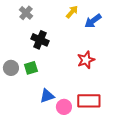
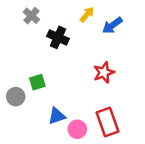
black cross: (40, 40) -> (58, 37), moved
gray circle: (11, 68) -> (16, 97), moved
red rectangle: (89, 101) -> (108, 122), turned 70

